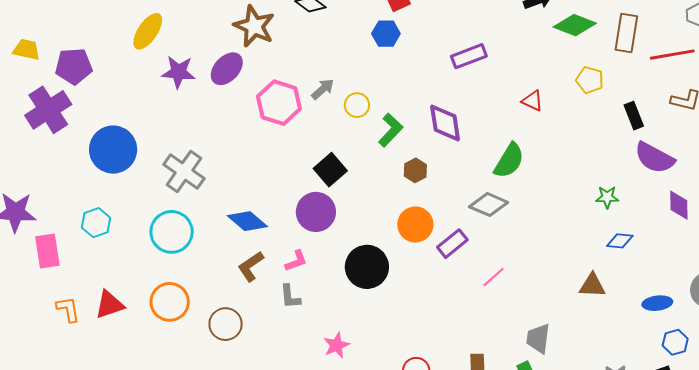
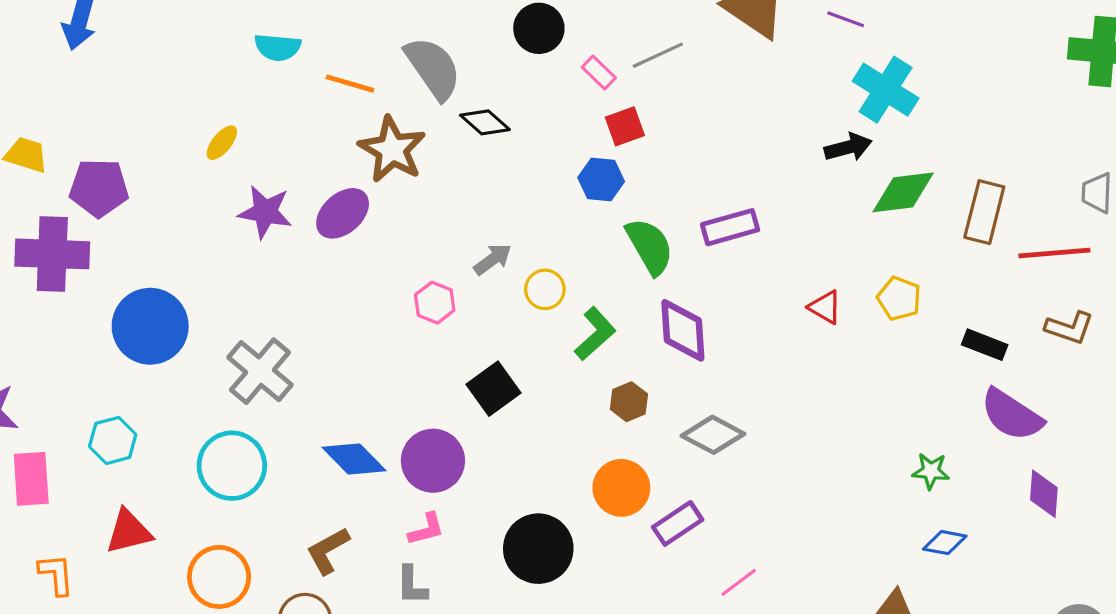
green diamond: (575, 25) -> (903, 192), turned -33
yellow ellipse: (148, 31) -> (222, 143), size x0.6
yellow pentagon: (590, 80) -> (899, 298), moved
pink hexagon: (279, 103) -> (435, 303), moved, size x0.6
purple cross: (48, 110) -> (52, 254), turned 30
black rectangle: (634, 116) -> (985, 345), turned -52
green semicircle: (509, 161) -> (650, 246), moved, turned -66
gray diamond: (489, 205) -> (713, 435), moved
purple circle: (316, 212) -> (433, 461), moved
brown L-shape: (251, 266) -> (328, 551), moved
red triangle: (109, 305) -> (129, 532), moved

